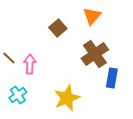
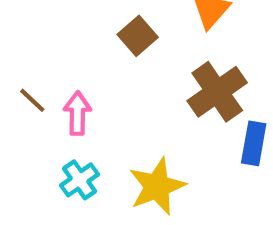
cyan cross: (18, 95) -> (80, 180), moved

